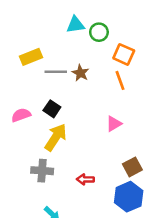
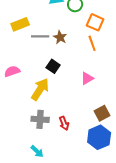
black square: (52, 109) -> (53, 66), moved
gray cross: (42, 171) -> (40, 119), moved
red arrow: (85, 179) -> (64, 123), turned -112

